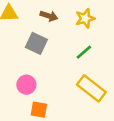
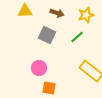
green line: (84, 52) -> (77, 37), moved

